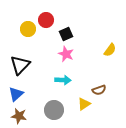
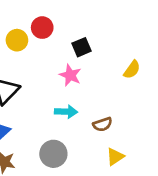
black square: (66, 34) -> (81, 47), moved
brown semicircle: (99, 90) -> (103, 124), moved
yellow triangle: (84, 104) -> (115, 157), moved

